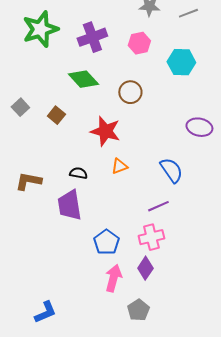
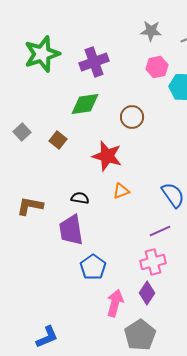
pink hexagon: (139, 43) -> (157, 67), moved
green diamond: (83, 79) -> (85, 104), turned -56
blue pentagon: (106, 242) -> (93, 267), moved
gray pentagon: (138, 310) -> (140, 335), size x1.4

